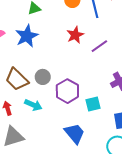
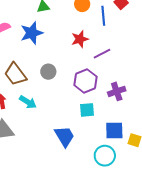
gray circle: (43, 77) -> (48, 72), moved
purple hexagon: (67, 91) -> (85, 81), moved

